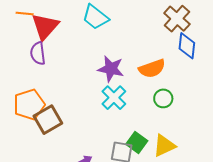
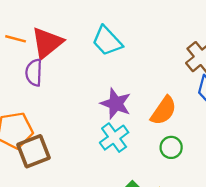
orange line: (25, 13) -> (16, 39), moved
orange semicircle: (152, 68) -> (164, 111), turned -44

